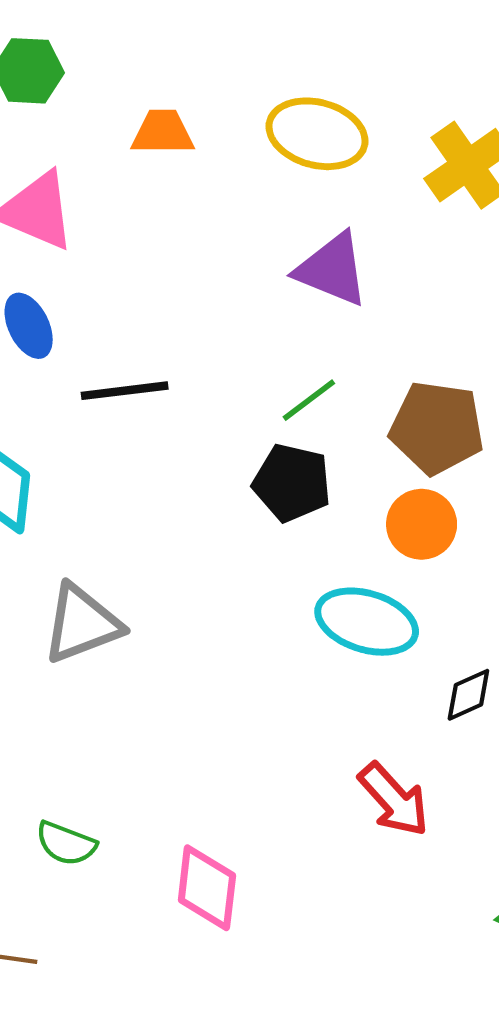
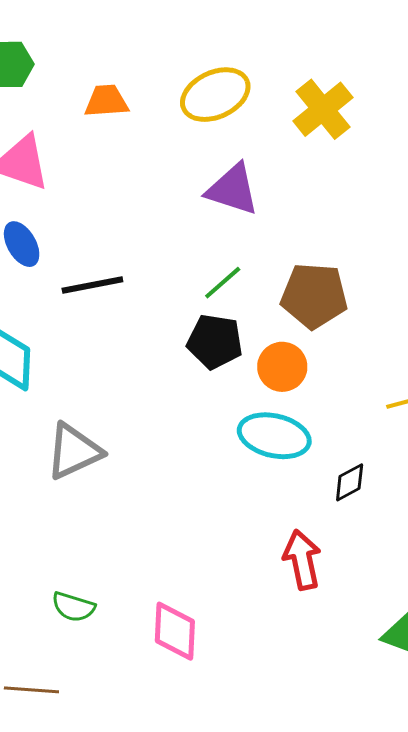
yellow ellipse: (317, 134) -> (215, 95), turned -36
orange circle: (422, 524) -> (282, 367), moved
red arrow: (394, 800) -> (302, 560), turned -146

